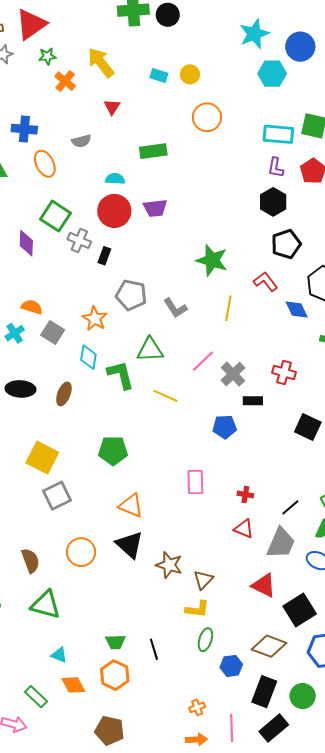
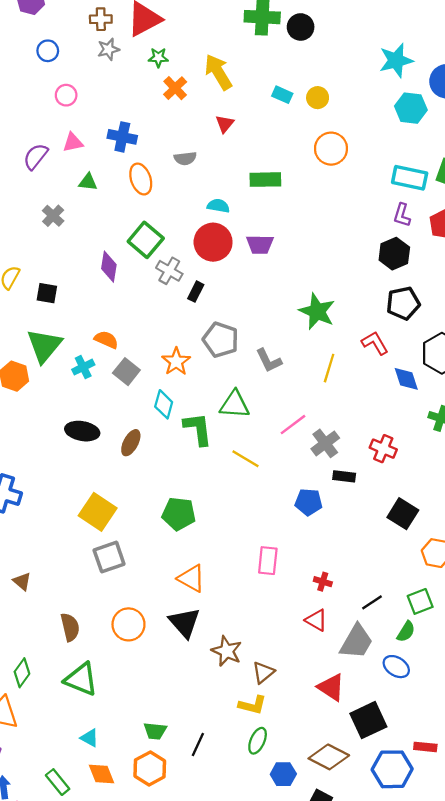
black line: (154, 649) -> (198, 745), turned 35

